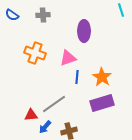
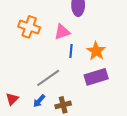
red triangle: (31, 115) -> (12, 99), moved, turned -40

